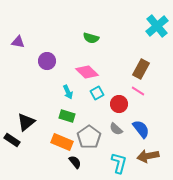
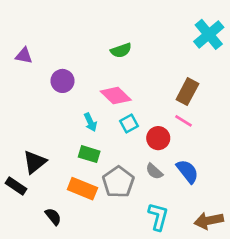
green semicircle: (91, 38) -> (121, 50), turned -35
brown arrow: (148, 156) -> (209, 221), moved
black semicircle: (75, 162) -> (53, 217), moved

